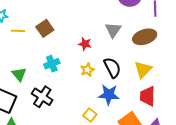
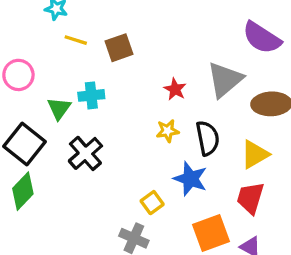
gray triangle: (113, 30) -> (225, 80), size x1.4
cyan cross: (52, 64) -> (91, 95), moved

